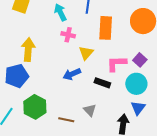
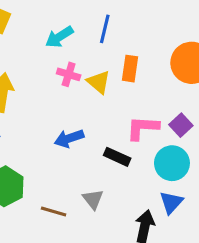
cyan arrow: (60, 12) -> (59, 37), turned -102
orange rectangle: (106, 28) -> (130, 69), size x0.7
yellow triangle: (86, 53) -> (99, 82), moved, turned -35

